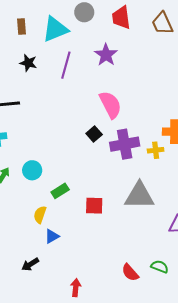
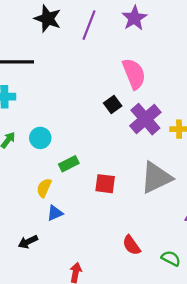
black star: (28, 63) -> (48, 19), size x1.4
purple cross: (125, 144) -> (145, 119), turned -36
gray triangle: (139, 196) -> (156, 178), turned -32
red semicircle: (130, 273) -> (132, 245), moved

